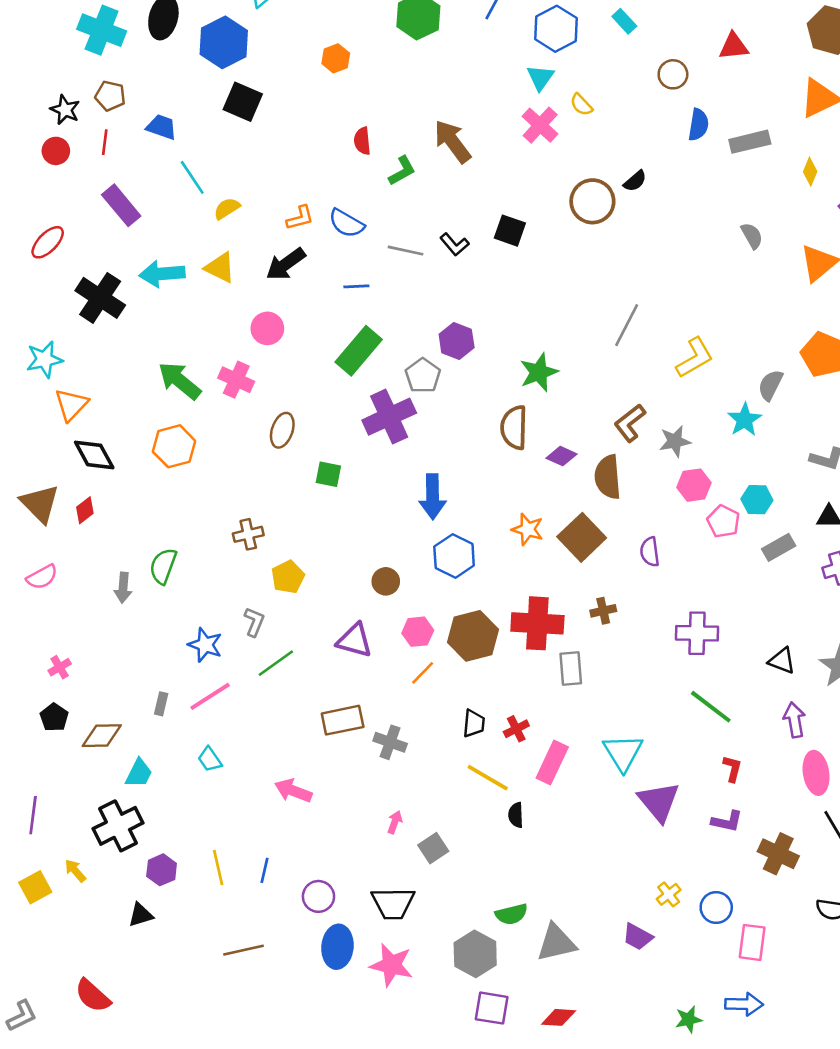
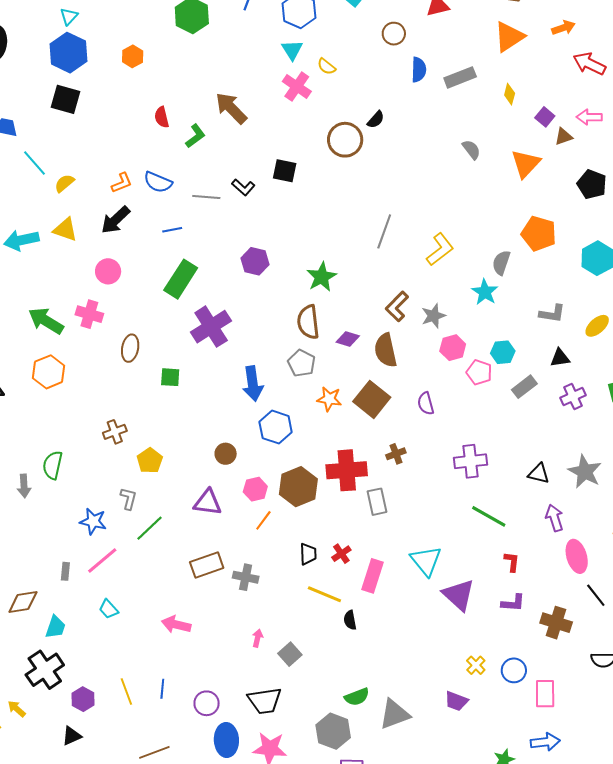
blue hexagon: (224, 42) -> (69, 53), moved
gray pentagon: (423, 376) -> (301, 363), moved

